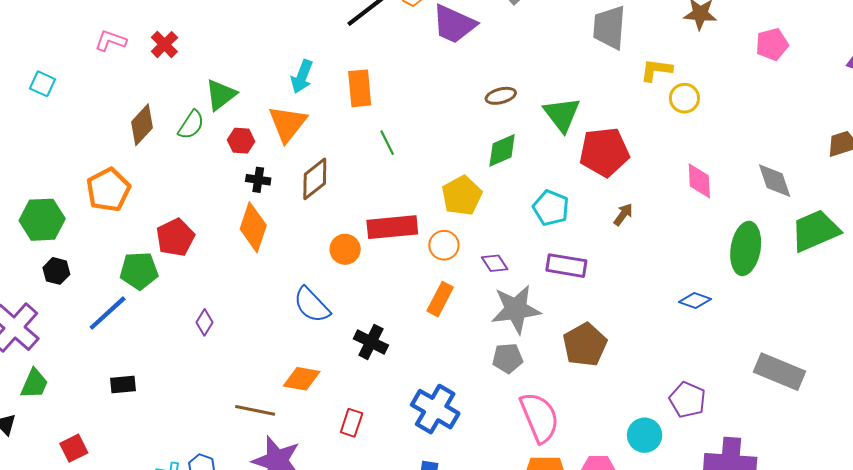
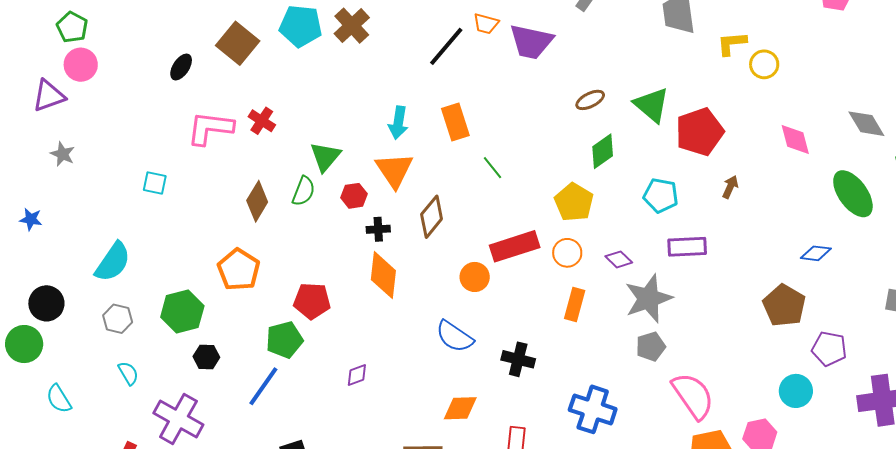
pink L-shape: (111, 41) -> (210, 128), size x1.6
red pentagon: (175, 237) -> (312, 301), turned -30
green ellipse: (746, 248) -> (853, 194), turned -33
purple diamond: (204, 322) -> (357, 375), turned 50
brown pentagon: (585, 345) -> (784, 306), moved

